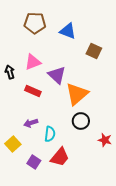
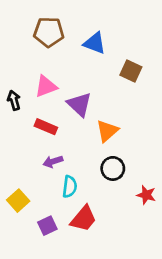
orange triangle: (77, 94) -> (107, 131), size x0.7
purple arrow: (31, 123) -> (53, 162), moved
purple square: (34, 162) -> (47, 226), turned 32

